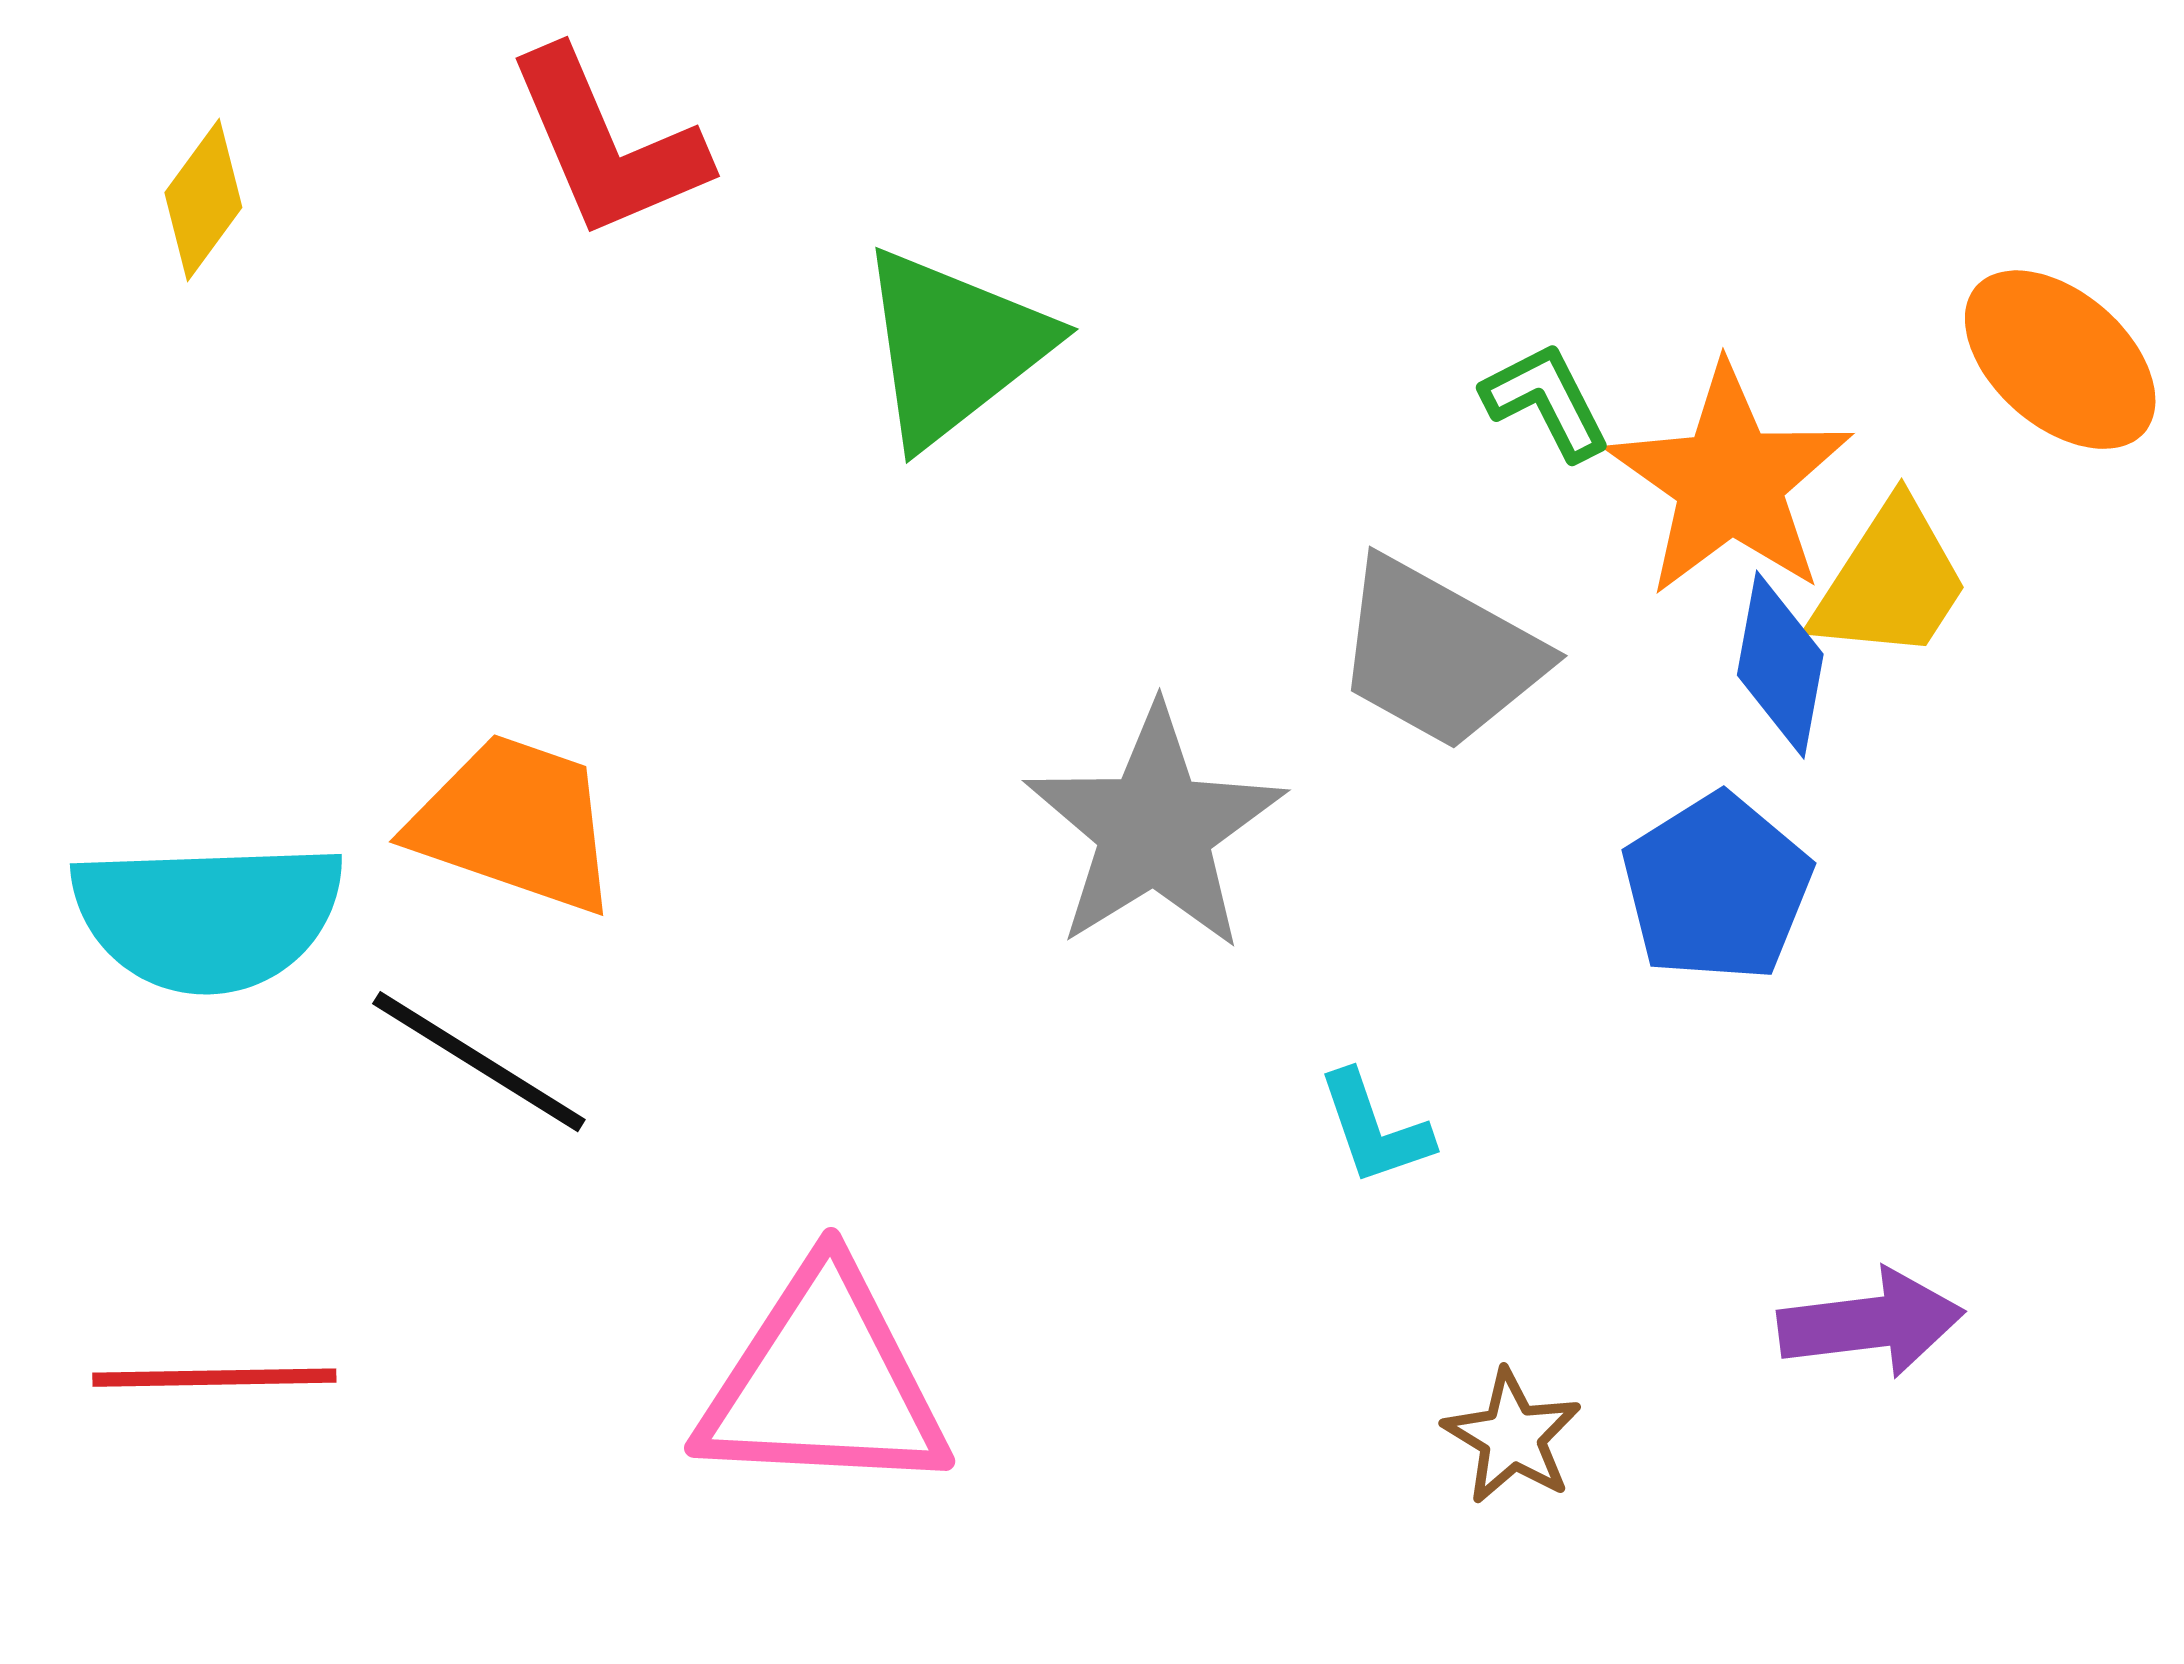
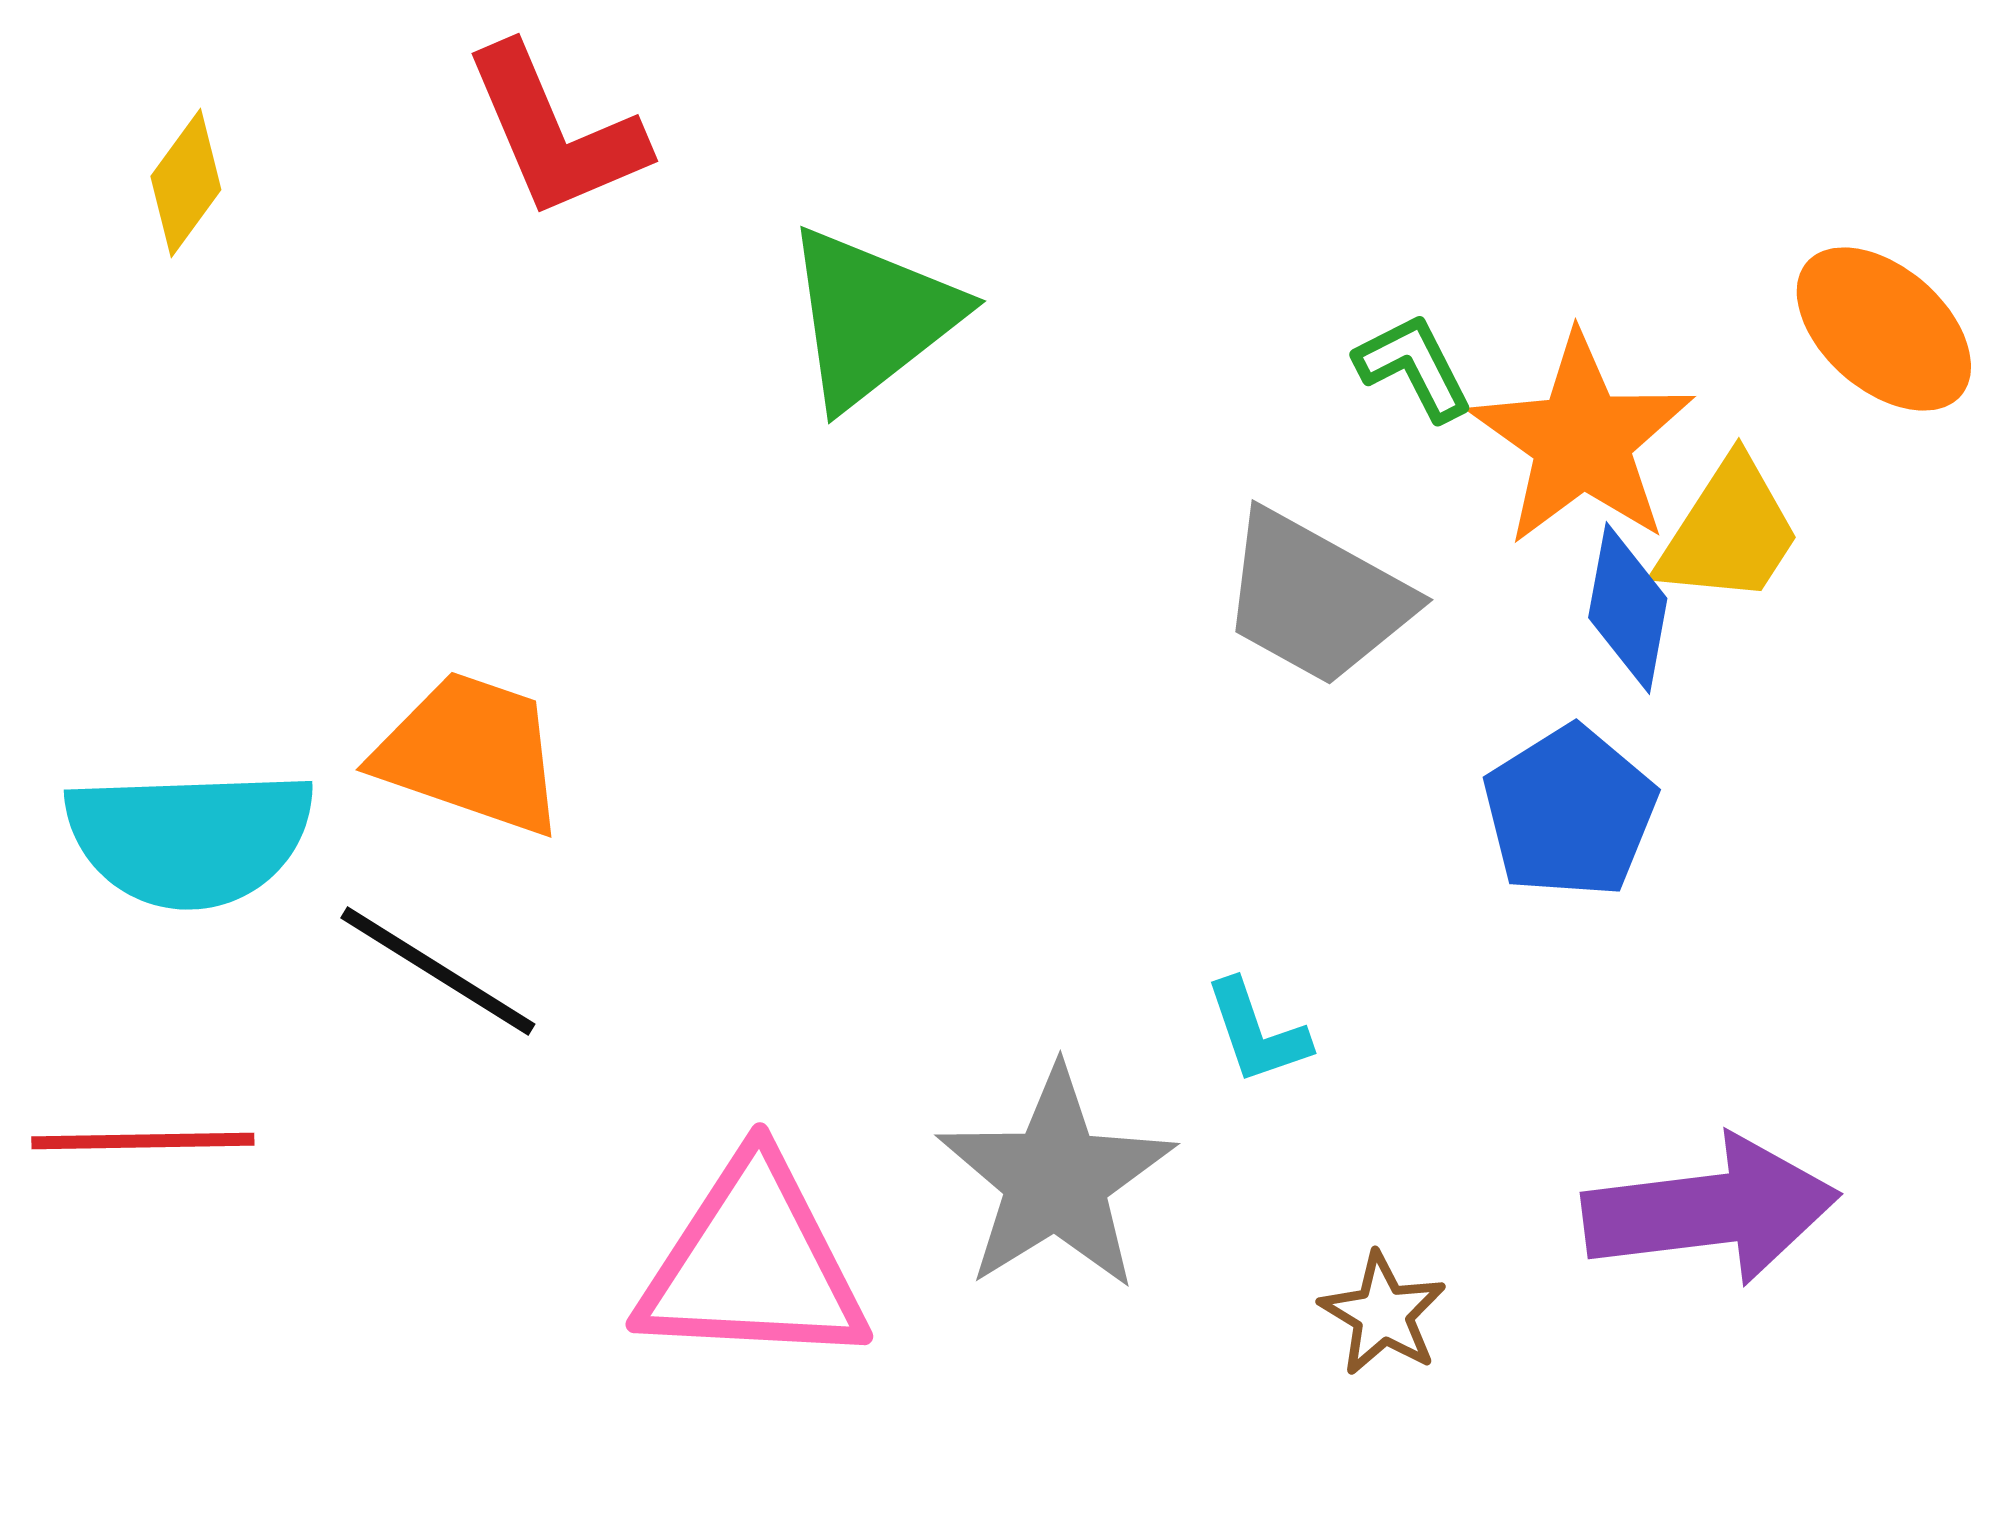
gray star: (1155, 829) -> (1056, 1179), moved
purple arrow: (1871, 1323) -> (1711, 1210), size x1.5
red line: (214, 1378) -> (143, 1141), moved

